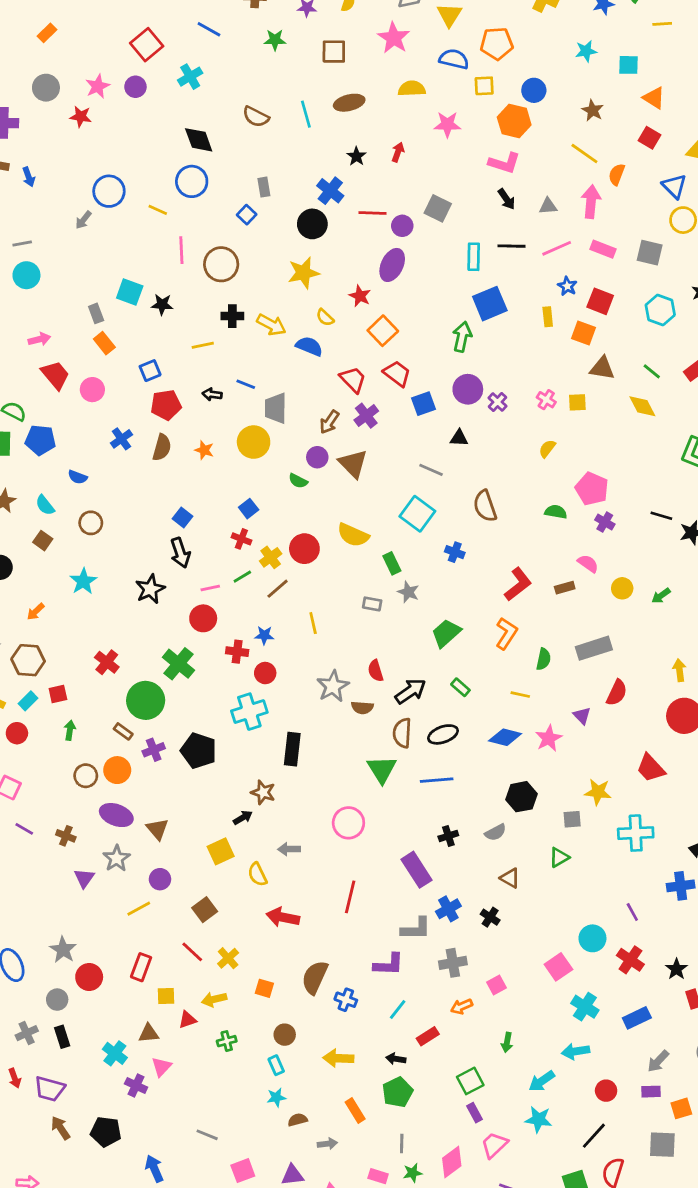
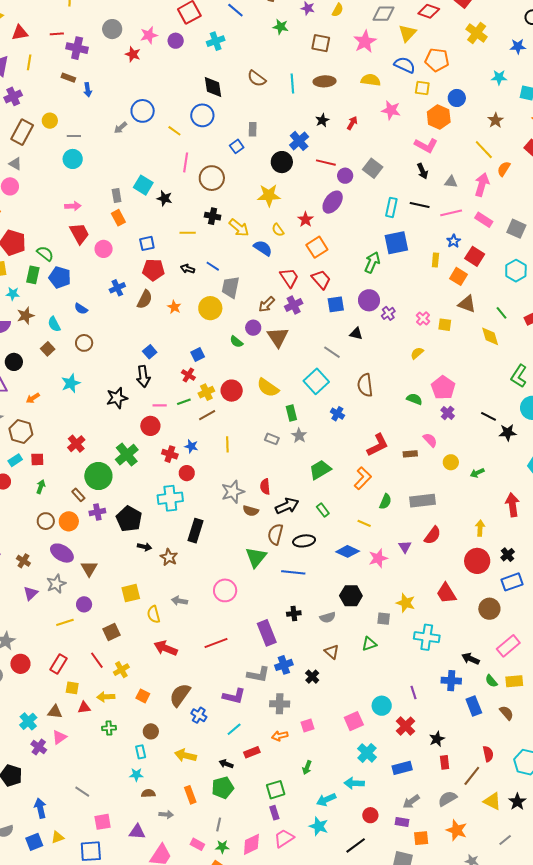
black arrow: (243, 818) -> (144, 547), moved, turned 32
red line: (350, 897) -> (216, 643), turned 45

